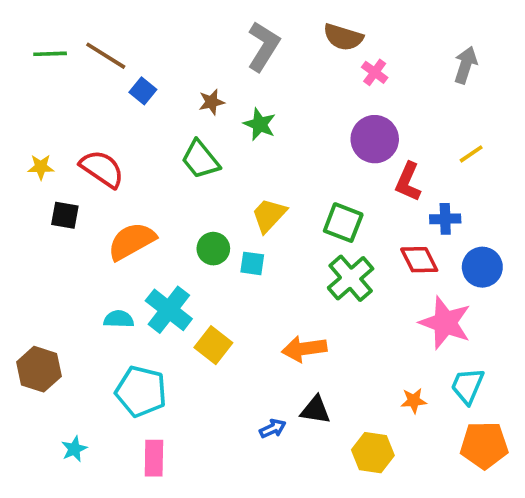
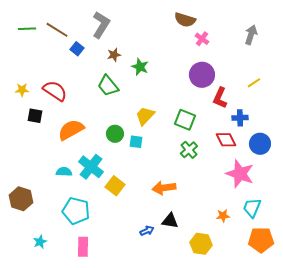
gray L-shape: (263, 46) -> (101, 25), moved
green cross: (351, 278) -> (189, 150), size x0.7

